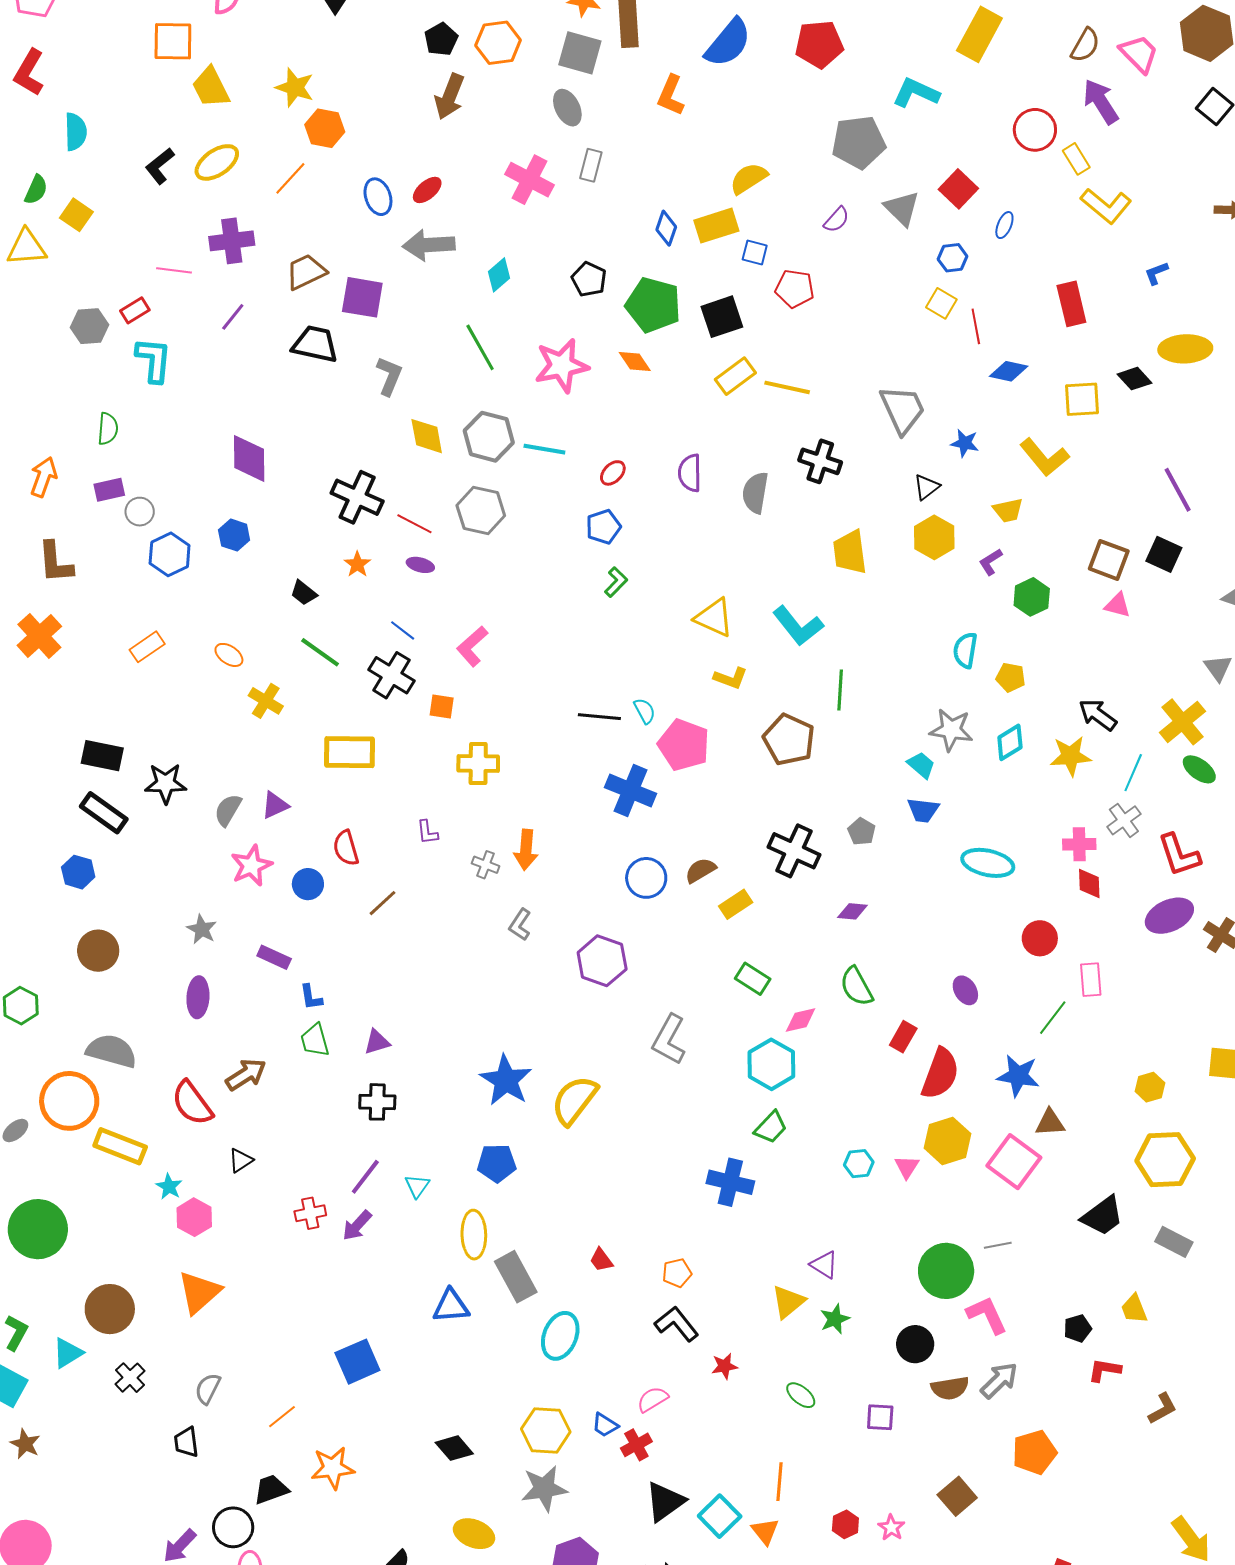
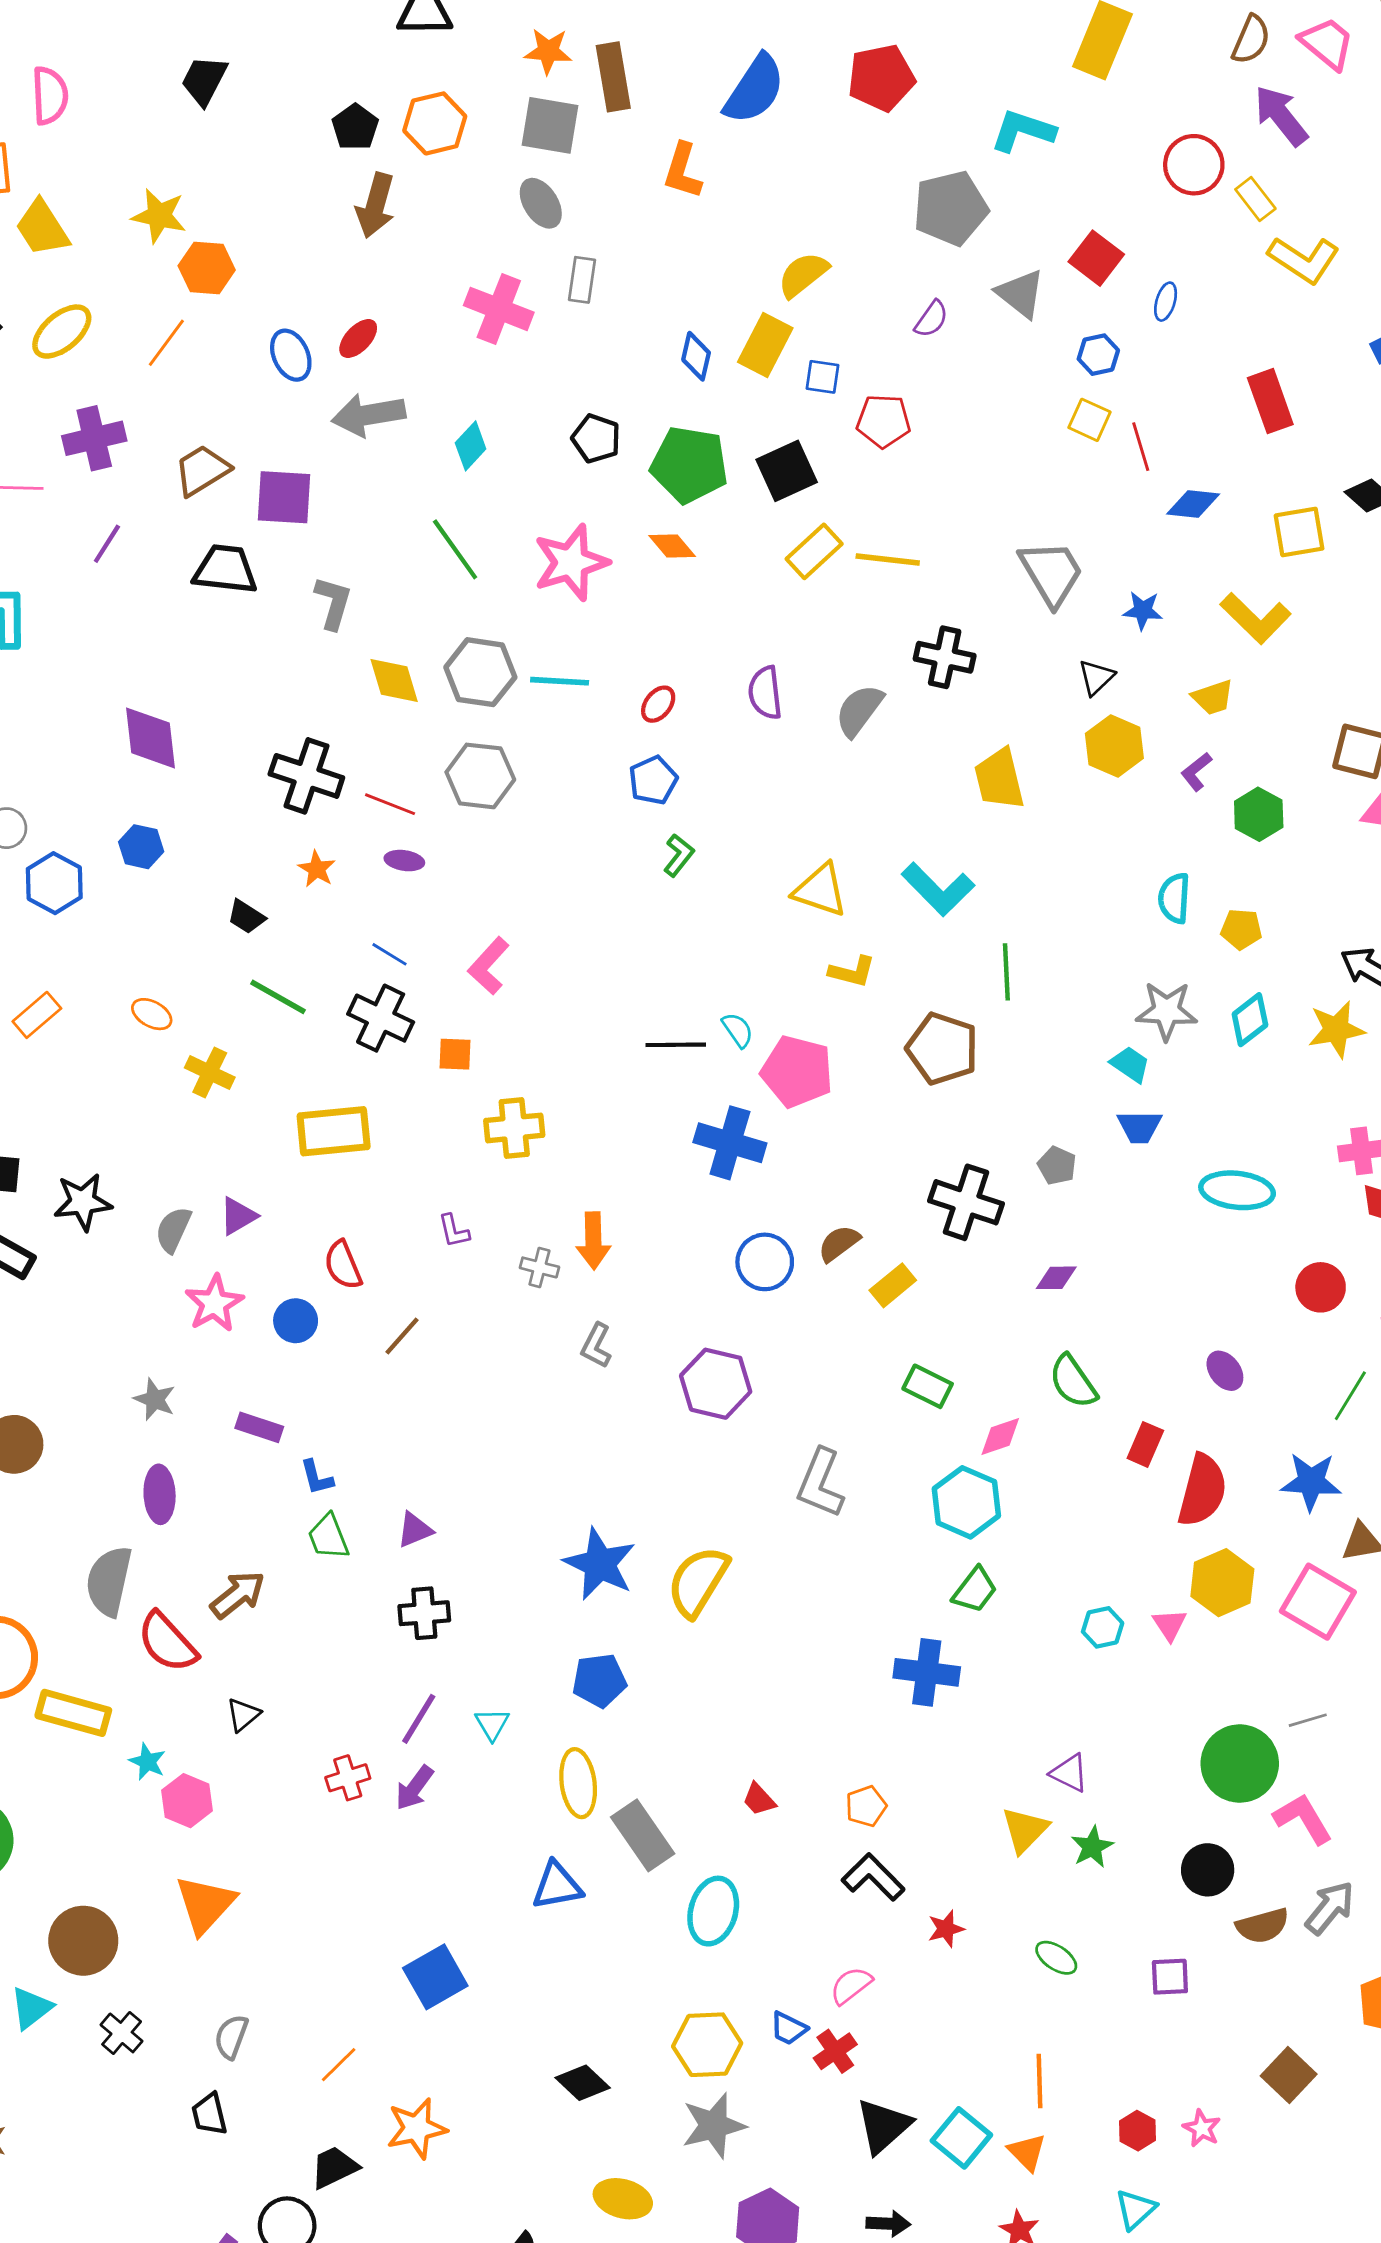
yellow rectangle: (716, 226) -> (765, 345), turned -39
gray semicircle: (755, 493) -> (859, 710), turned 33
gray semicircle: (112, 1051) -> (109, 1581), moved, turned -87

